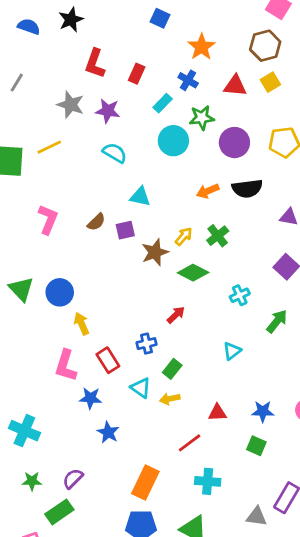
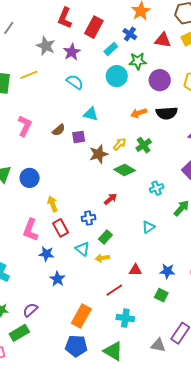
red rectangle: (137, 74) -> (94, 27), size x1.5
purple star: (108, 111) -> (72, 52), turned 30
yellow arrow: (81, 324) -> (53, 204), moved

